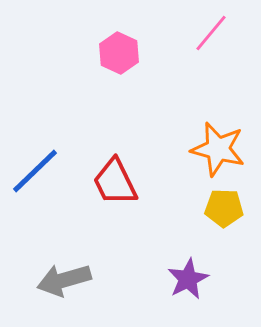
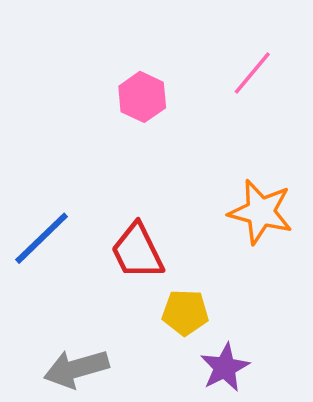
yellow pentagon: (224, 208) -> (185, 312), moved

